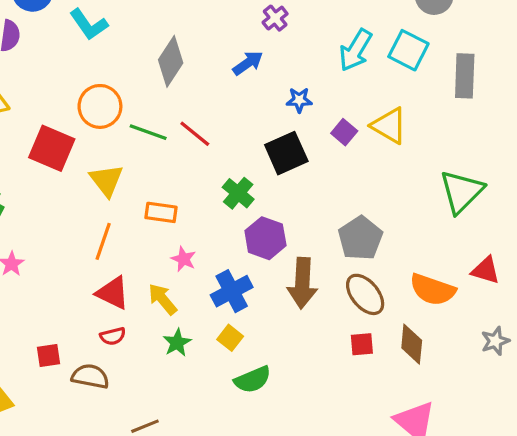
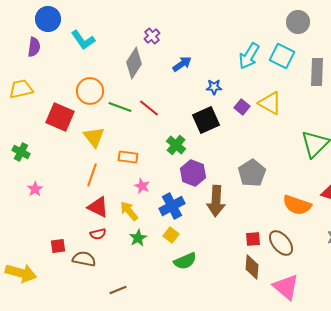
purple cross: (275, 18) -> (152, 36), moved
brown ellipse: (365, 294) -> (281, 243), moved
brown diamond: (412, 344) -> (252, 267), moved

